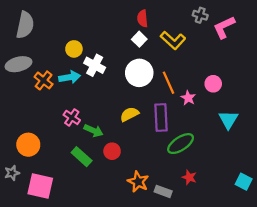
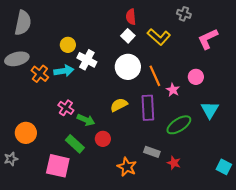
pink L-shape: (224, 27) -> (208, 39), moved
green ellipse: (181, 144) -> (179, 125), moved
pink square: (40, 186) -> (58, 166), moved
gray rectangle: (163, 191) -> (152, 152), moved

